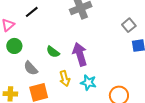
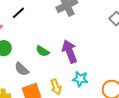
yellow arrow: (65, 79) -> (56, 87), moved

